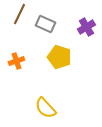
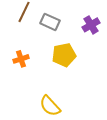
yellow pentagon: (59, 57) -> (64, 55), turned -30

